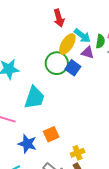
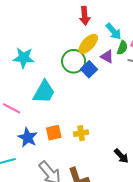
cyan arrow: (82, 36) -> (114, 31), moved
yellow cross: (78, 153) -> (81, 133), moved

